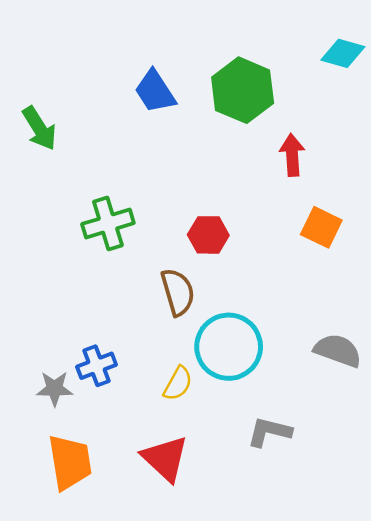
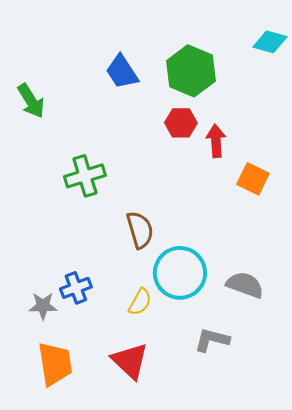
red arrow: (292, 155) -> (216, 141), moved
red hexagon: (208, 235) -> (181, 123), moved
gray semicircle: (338, 351) -> (245, 285), moved

